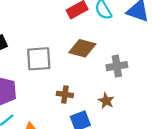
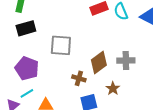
brown diamond: (82, 48) -> (99, 62), moved, turned -60

